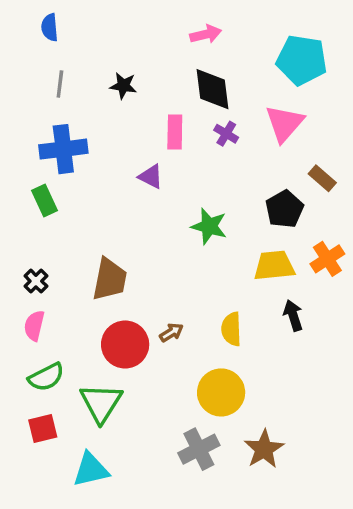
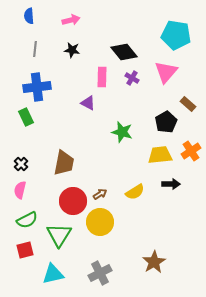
pink arrow: (206, 34) -> (71, 20), moved
black diamond: (212, 89) -> (124, 52), turned -32
black arrow: (293, 315) -> (171, 184), turned 108
yellow semicircle: (231, 329) -> (135, 192), turned -120
yellow circle: (221, 392) -> (100, 222), moved
gray cross: (199, 449) -> (100, 273), moved

